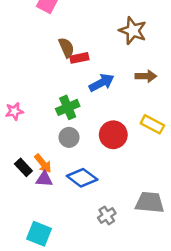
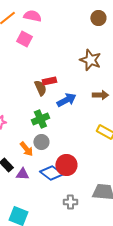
brown semicircle: (66, 48) -> (40, 88), moved
red circle: (113, 135) -> (66, 165), moved
orange arrow: (43, 163) -> (26, 149), moved
gray cross: (107, 215) -> (70, 202), turned 32

